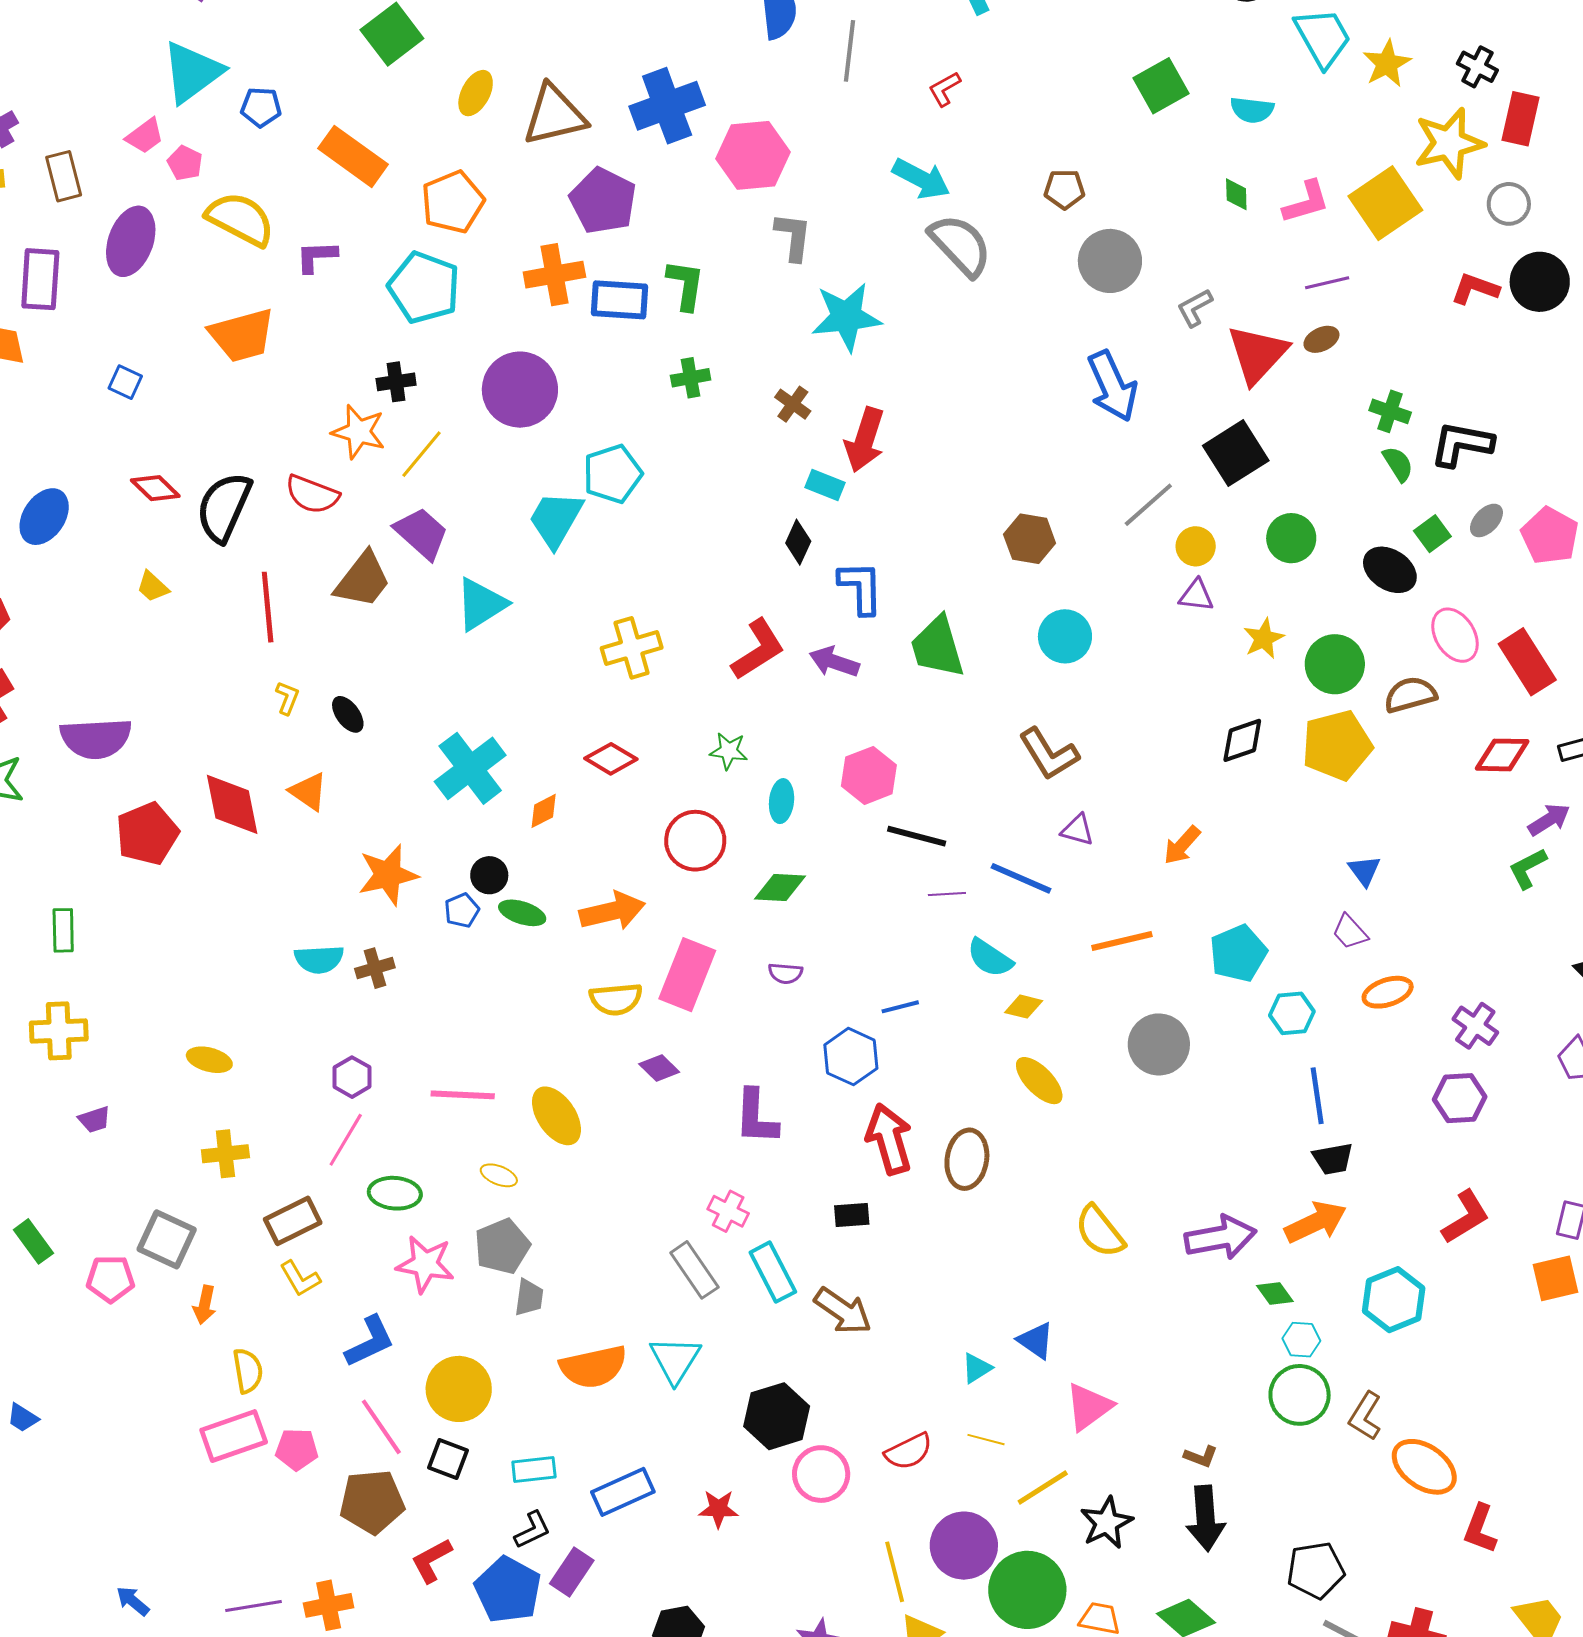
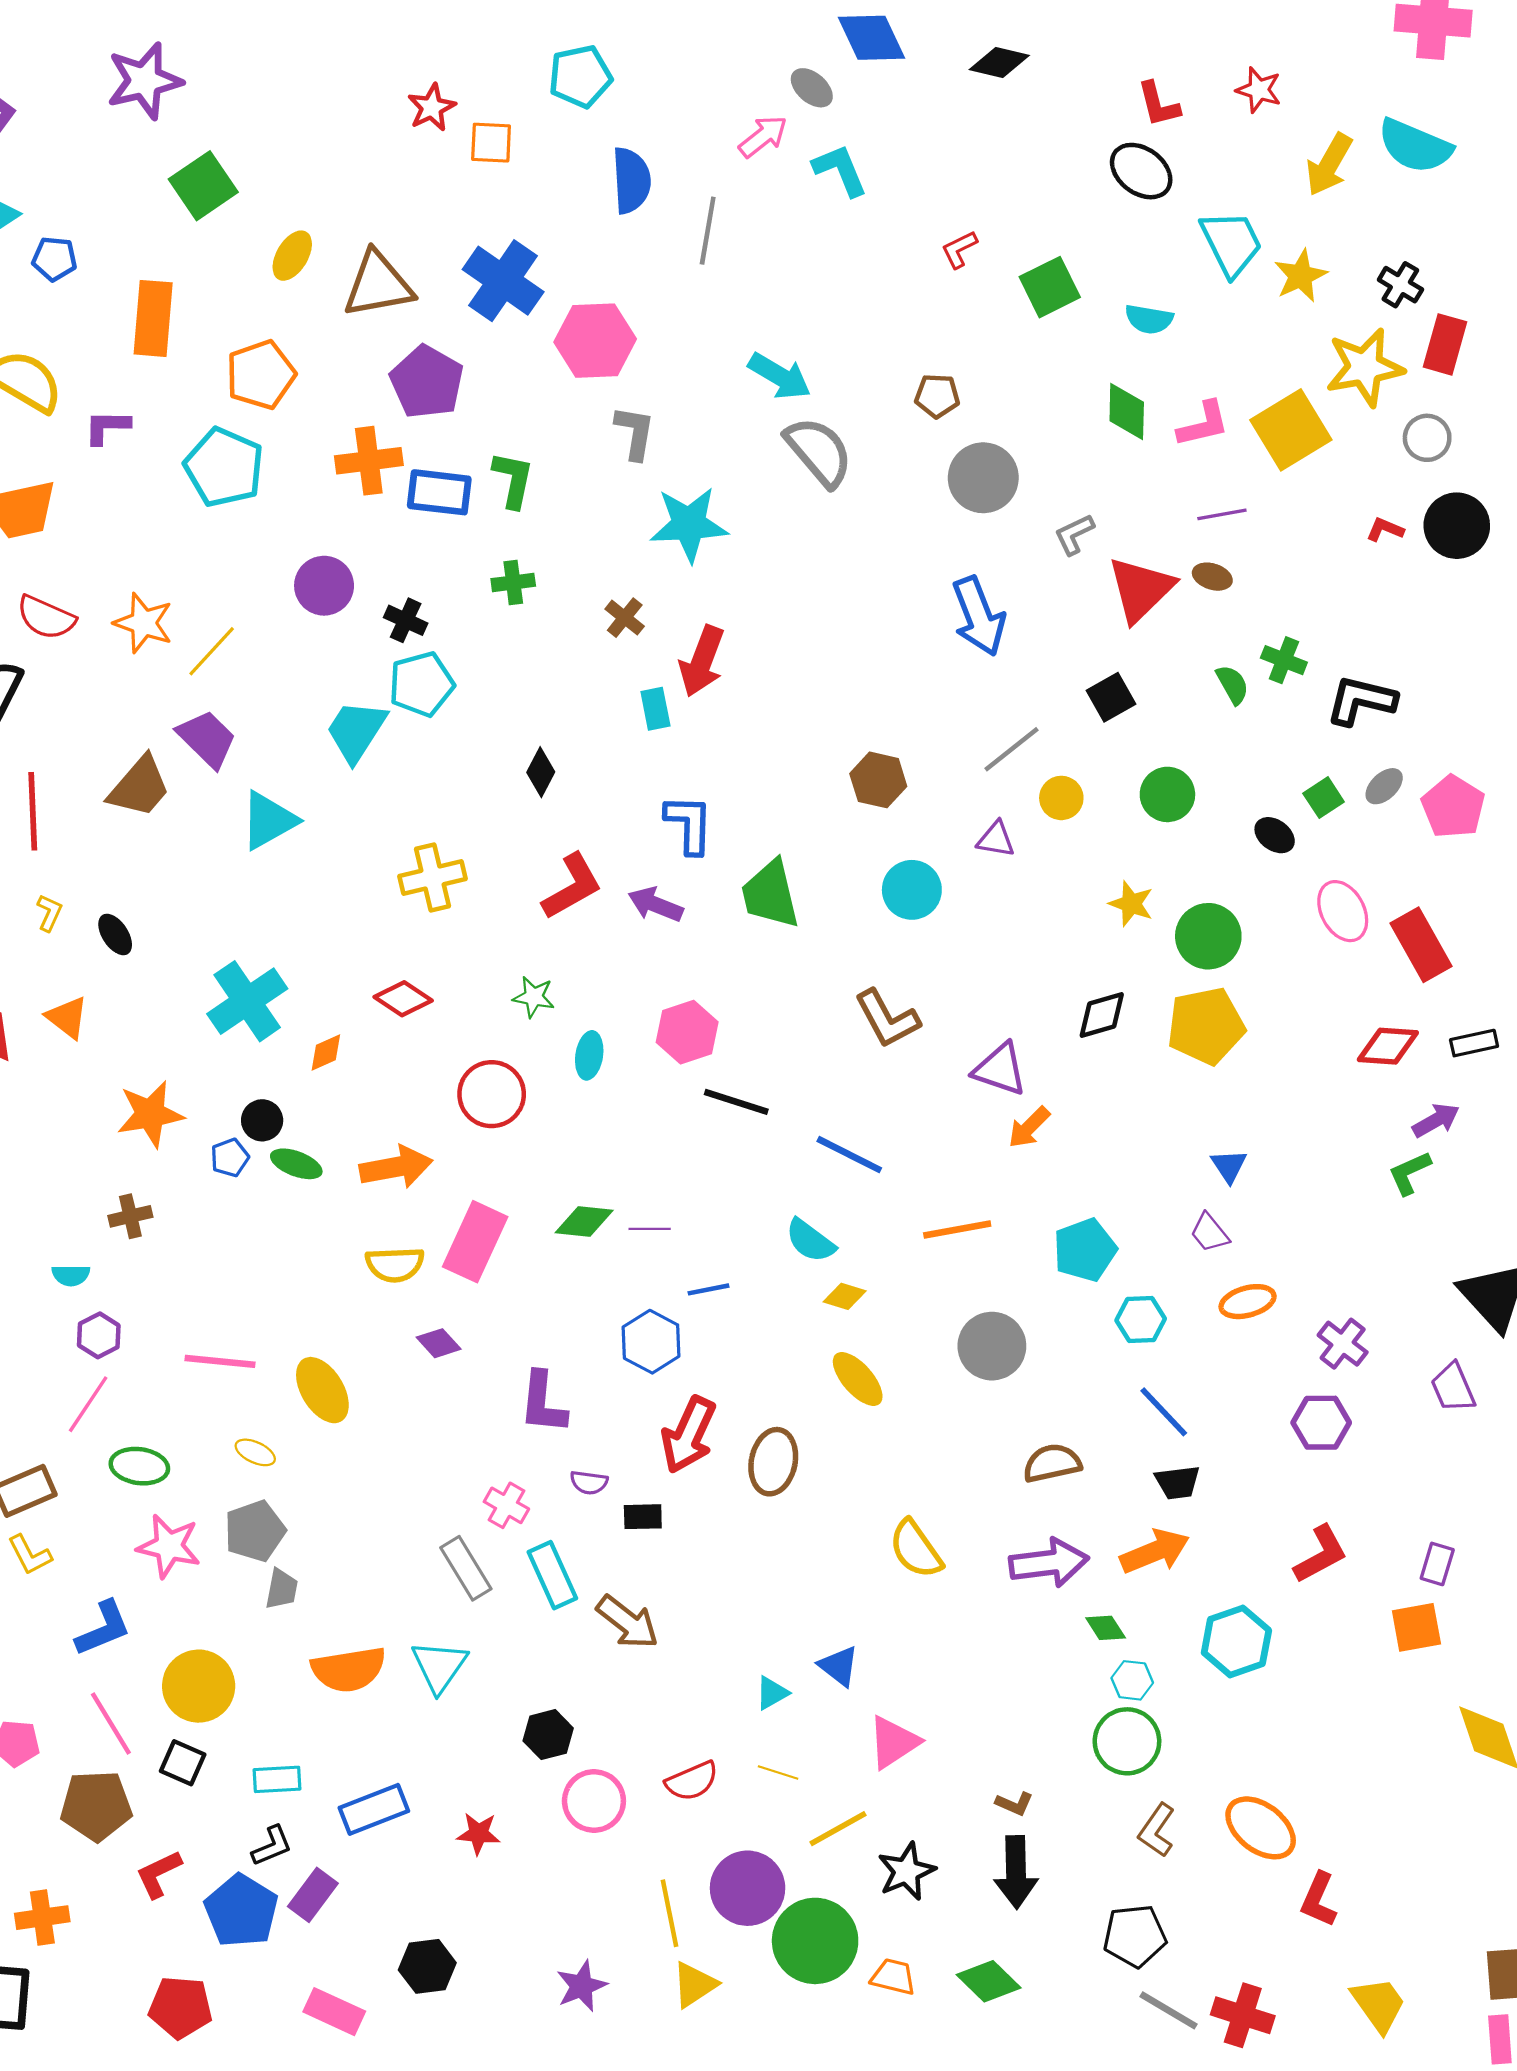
red L-shape: (945, 89) -> (959, 249), moved
blue cross: (667, 106) -> (503, 281), turned -38
orange rectangle: (353, 156) -> (153, 318), turned 56
green diamond: (1236, 194) -> (1127, 411), size x1.6
red L-shape: (1475, 289) -> (1385, 530), size x0.7
brown ellipse: (1321, 339) -> (1212, 577), turned 40
black cross: (396, 382) -> (406, 620), moved, turned 30
purple circle: (520, 390) -> (324, 586), size x0.7
black square: (1236, 453) -> (1111, 697), size x0.7
green semicircle: (1398, 464) -> (1232, 685), moved
cyan rectangle: (825, 485) -> (655, 709), turned 54
red semicircle: (312, 494) -> (46, 617), moved
black diamond: (798, 542) -> (541, 772), moved
black ellipse: (1390, 570) -> (1275, 835), size x0.7
purple triangle: (1196, 595) -> (996, 839), moved
yellow star: (1264, 638) -> (1131, 904), turned -30
brown semicircle: (1410, 695) -> (1052, 1463), moved
purple triangle: (1078, 830) -> (1000, 1069), moved, size x1.5
green diamond: (780, 887) -> (584, 1221), moved
purple line: (947, 894) -> (650, 1229), moved
cyan semicircle: (319, 959) -> (71, 1275), moved, size x0.7
purple semicircle: (785, 973) -> (589, 1482), moved
blue line: (1317, 1096) -> (1164, 1412), turned -38
red arrow: (889, 1139) -> (689, 1435), turned -142
black hexagon: (777, 1416) -> (548, 1735), size x0.7
brown L-shape: (1365, 1416) -> (1157, 1830), moved

